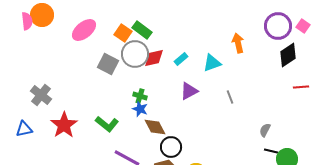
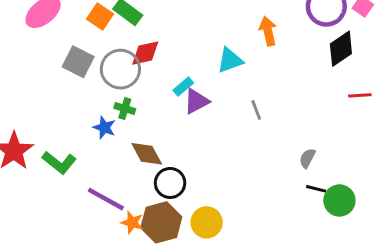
gray circle: (135, 54) -> (120, 69), moved
cyan rectangle: (181, 59) -> (183, 87), moved
blue star: (140, 109) -> (104, 127), moved
green L-shape: (107, 124) -> (59, 163), moved

